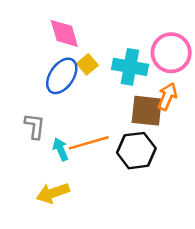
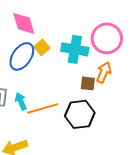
brown square: (147, 111) -> (88, 83), size x0.6
cyan arrow: (60, 149) -> (21, 101), moved

